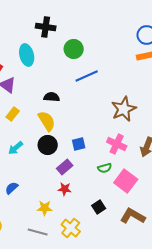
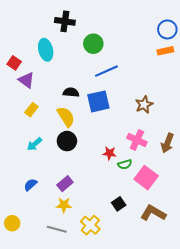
brown star: (124, 109) -> (144, 105), size x0.7
blue square: (79, 144) -> (98, 101), moved, size x1.6
purple rectangle: (65, 167) -> (65, 184), moved
red star: (65, 189) -> (110, 153), moved

